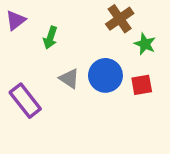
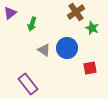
red square: (142, 85) -> (90, 68), moved
purple rectangle: (25, 101) -> (28, 84), moved

